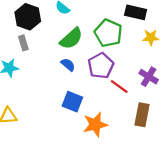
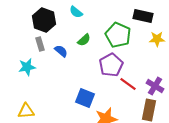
green semicircle: (71, 38) -> (84, 40), size x0.6
blue semicircle: (68, 65) -> (61, 51), moved
purple cross: (149, 77) -> (155, 86), moved

